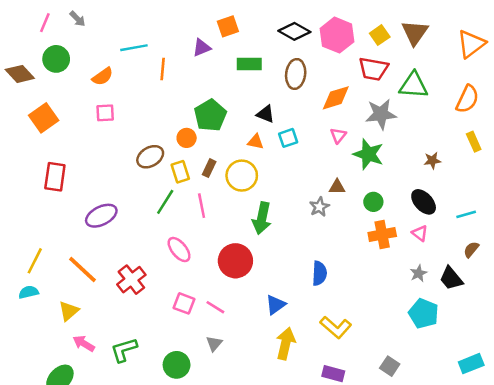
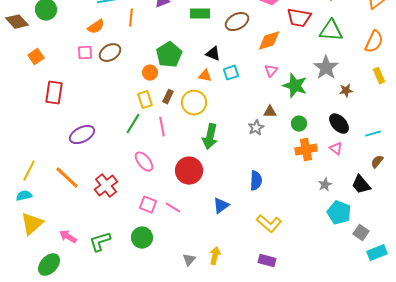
brown ellipse: (296, 74) -> (237, 22), turned 55
orange semicircle: (103, 76) -> (96, 27), moved
gray star: (381, 114) -> (326, 68), moved, turned -30
orange square: (44, 118) -> (36, 57), size x0.7
brown ellipse: (150, 157) -> (110, 53), moved
red rectangle: (55, 177) -> (54, 93), moved
gray star: (419, 273) -> (325, 185), moved
yellow triangle: (69, 311) -> (32, 224), moved, size x1.4
gray triangle: (214, 344) -> (189, 260), moved
yellow arrow: (286, 344) -> (215, 256), moved, size x0.7
green circle: (177, 365) -> (142, 238), moved
gray square: (390, 366) -> (361, 233), moved

